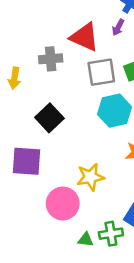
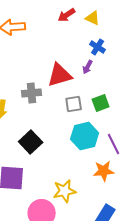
red triangle: (84, 37) -> (60, 75), turned -40
gray square: (101, 72) -> (74, 104), size x0.7

